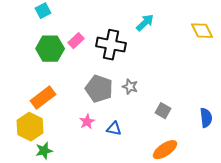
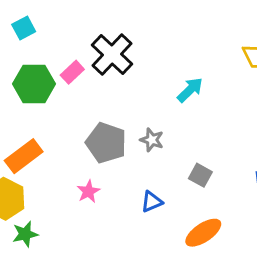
cyan arrow: (145, 23) -> (190, 90), moved
black cross: (111, 45) -> (112, 54), moved, turned 32
blue triangle: (114, 129) -> (152, 202), moved, turned -35

